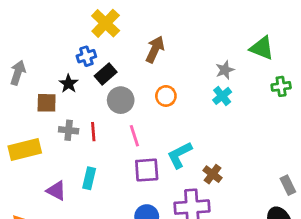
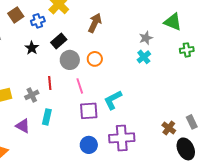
blue cross: (86, 56) -> (38, 21), moved
orange circle: (166, 96) -> (95, 59), moved
brown square: (47, 103) -> (16, 15), moved, turned -35
gray cross: (69, 130) -> (32, 95), moved, turned -32
brown cross: (213, 174) -> (169, 128), moved

